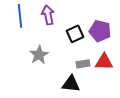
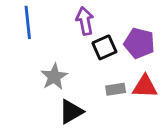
purple arrow: (48, 15) -> (85, 21), moved
black triangle: (71, 84) -> (71, 112), moved, turned -36

